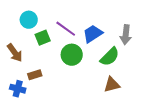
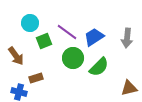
green semicircle: (110, 57) -> (99, 67), moved
brown triangle: (112, 85) -> (129, 88), moved

